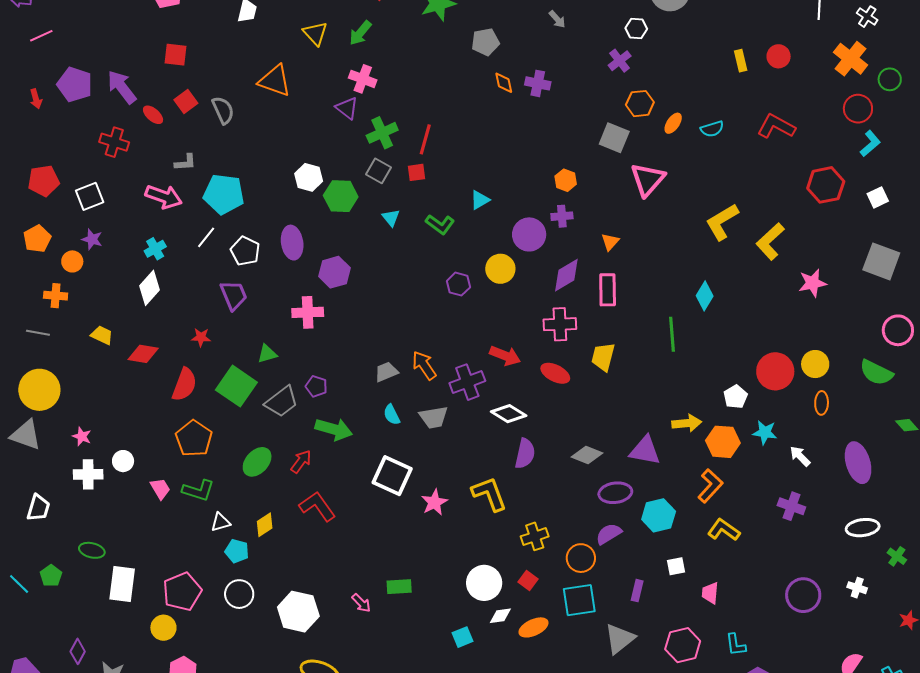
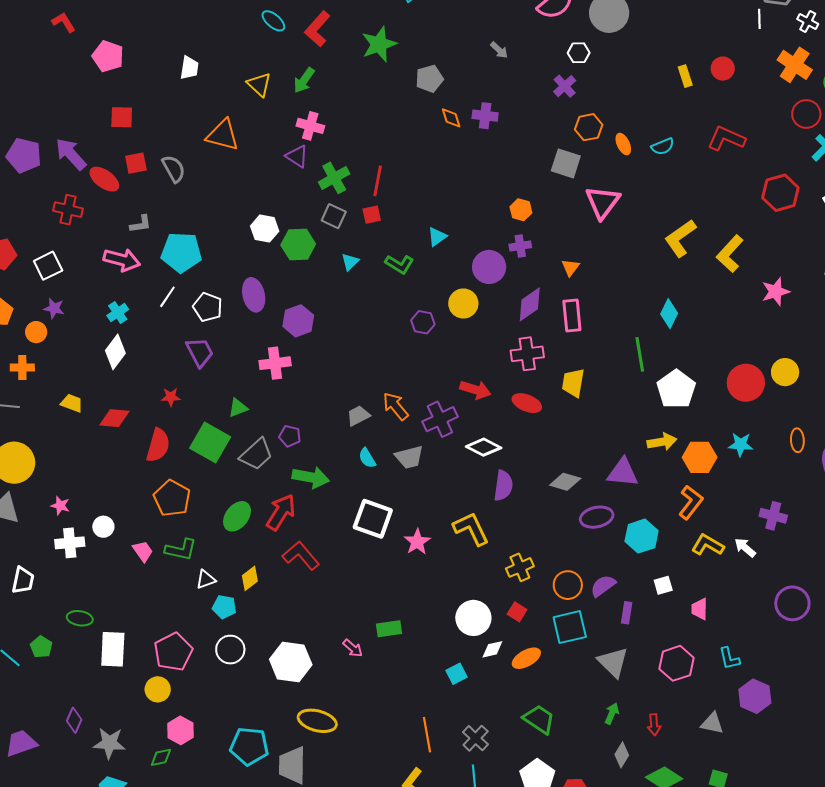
red square: (186, 101) -> (136, 163), turned 30
red ellipse: (153, 115) -> (104, 179), size x1.4
orange ellipse: (673, 123) -> (623, 144), turned -55
cyan triangle: (391, 218) -> (350, 262), turned 30
white pentagon: (735, 397) -> (676, 389), moved, size x1.6
orange ellipse: (822, 403) -> (797, 440), moved
white arrow: (800, 456) -> (745, 548), moved
red arrow: (301, 461) -> (281, 512), size x1.5
purple semicircle: (609, 534) -> (603, 586), moved
gray triangle: (620, 639) -> (613, 662), turned -32

